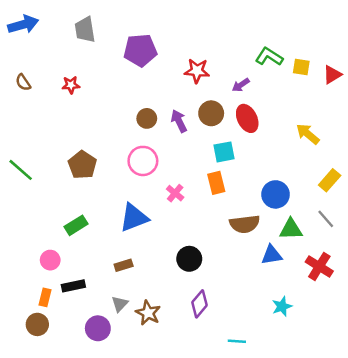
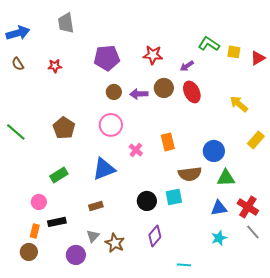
blue arrow: (23, 24) -> (18, 33), moved
purple pentagon: (140, 50) -> (107, 58), moved
purple arrow: (179, 121) -> (139, 94), turned -66
cyan square: (224, 152) -> (174, 197), moved
gray line: (326, 219) -> (253, 232), moved
blue triangle: (272, 255) -> (219, 208), moved

